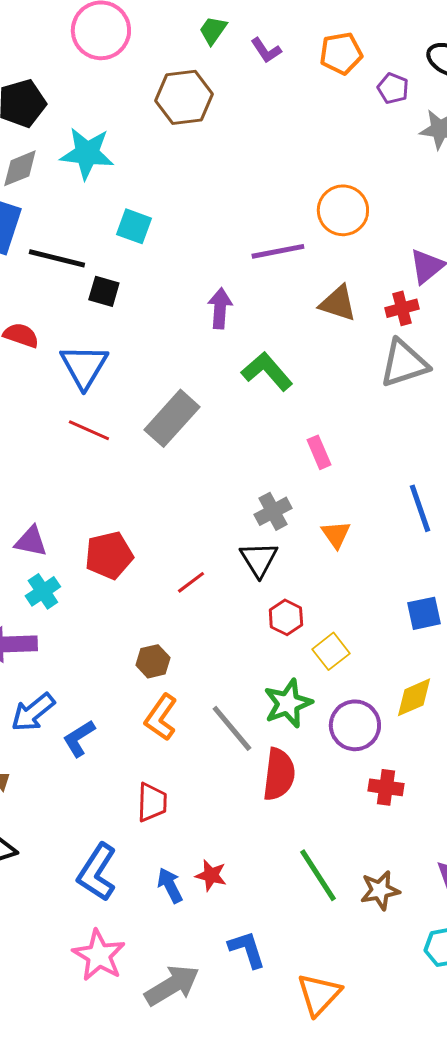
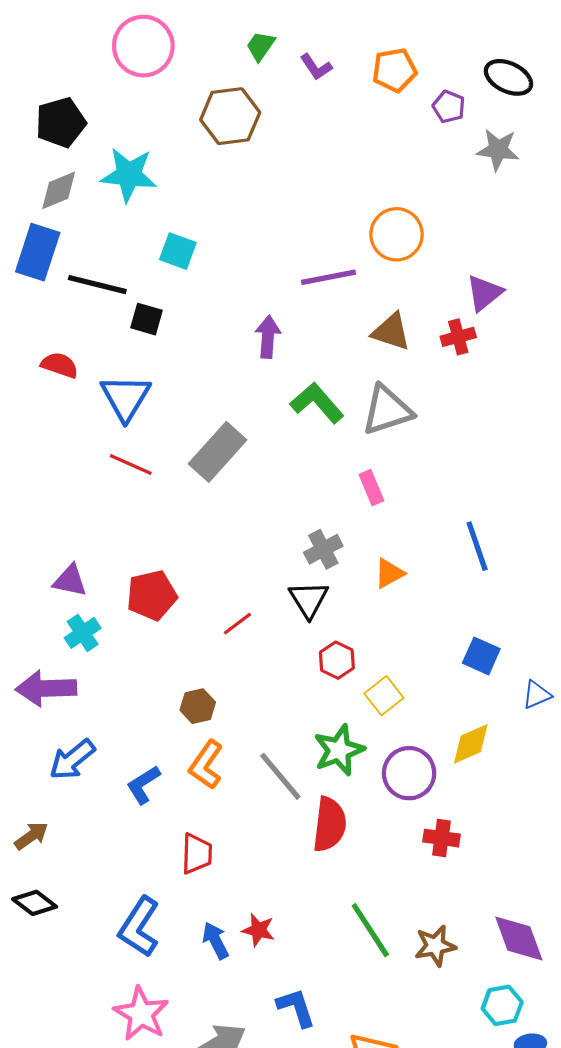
gray triangle: (404, 363) -> (387, 410), moved
orange triangle: (336, 534) -> (389, 573), turned 36
blue square: (424, 613) -> (481, 656), turned 36
blue L-shape: (79, 738) -> (143, 785), moved

